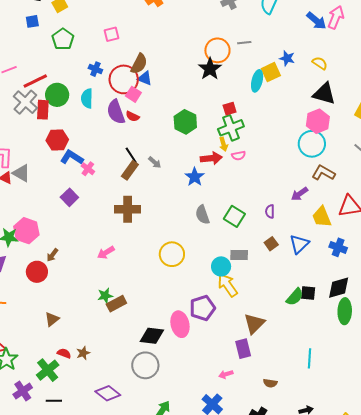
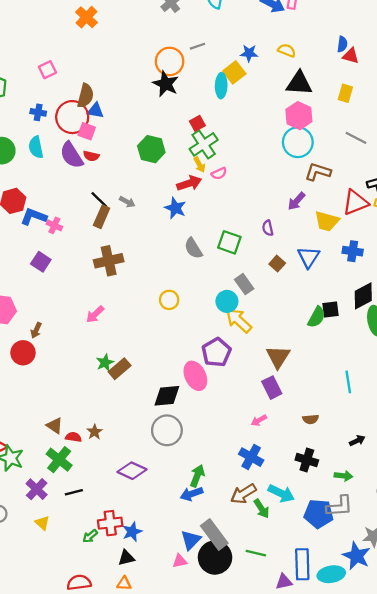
yellow trapezoid: (322, 217) -> (327, 221), turned -40
yellow circle: (172, 254) -> (169, 300), size x0.7
gray rectangle: (239, 255) -> (244, 284), turned 66
brown triangle: (52, 319) -> (55, 426), moved, turned -35

